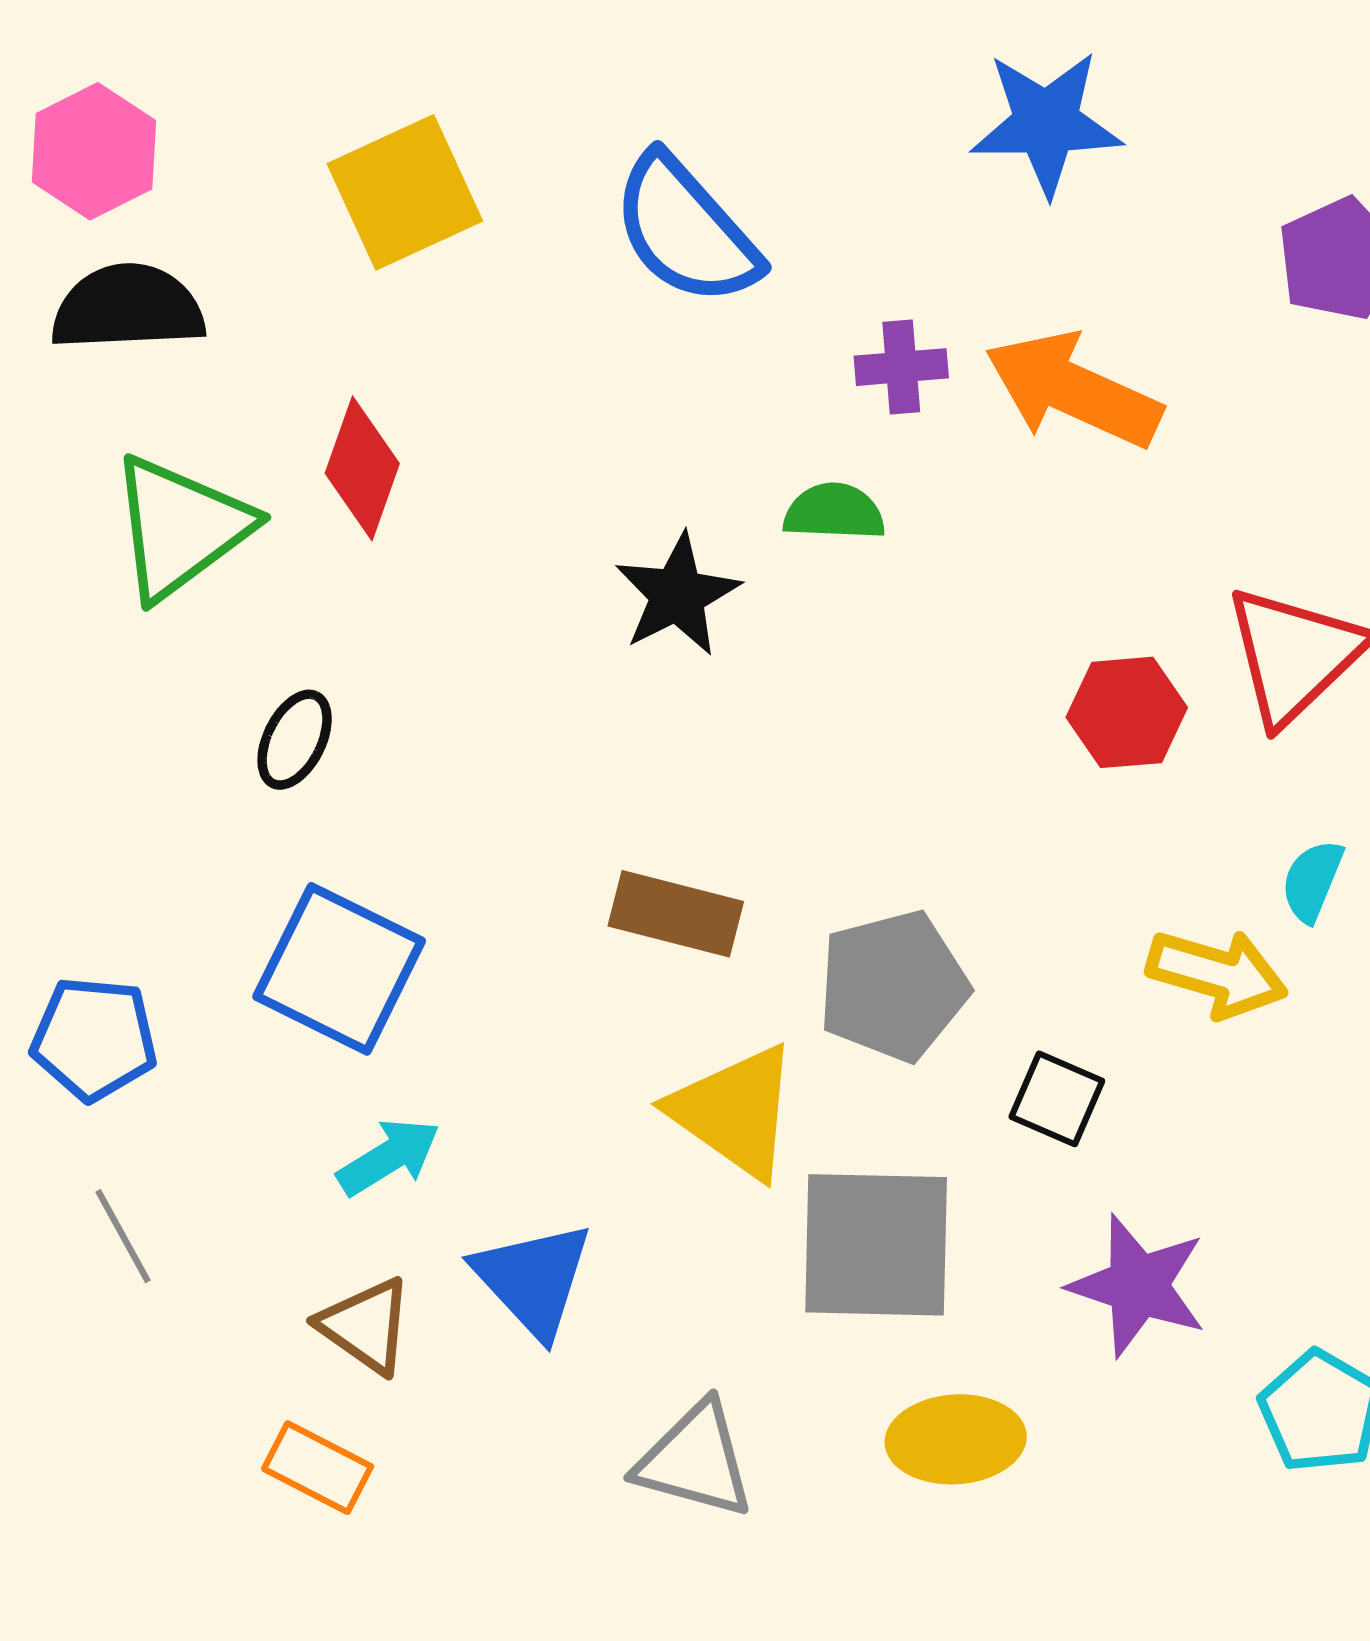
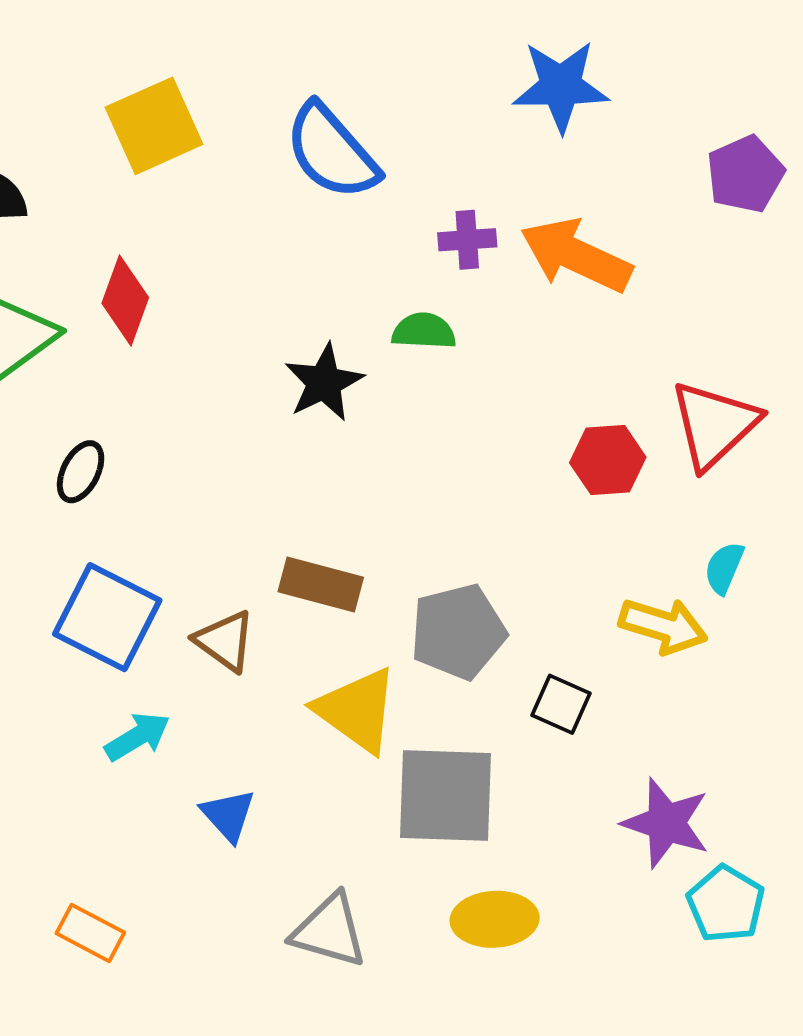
blue triangle: (533, 1279) -> (228, 815), size x0.7
purple star: (1138, 1286) -> (666, 823), moved
brown triangle: (366, 1326) -> (225, 641), moved

